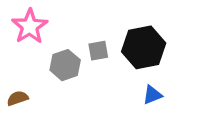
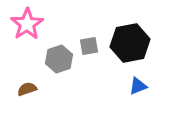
brown semicircle: (18, 98) -> (27, 89), moved

